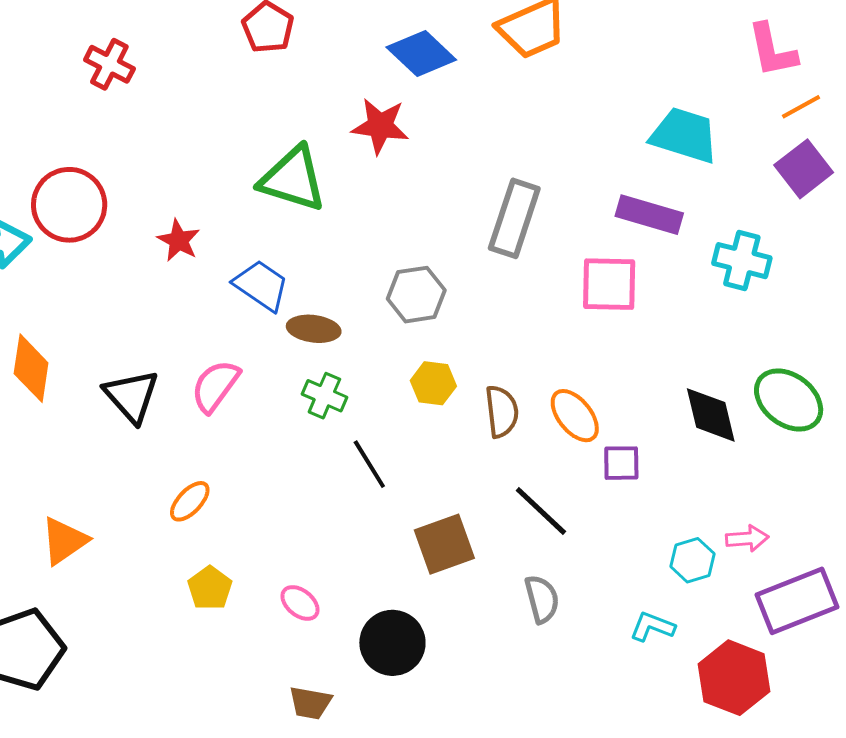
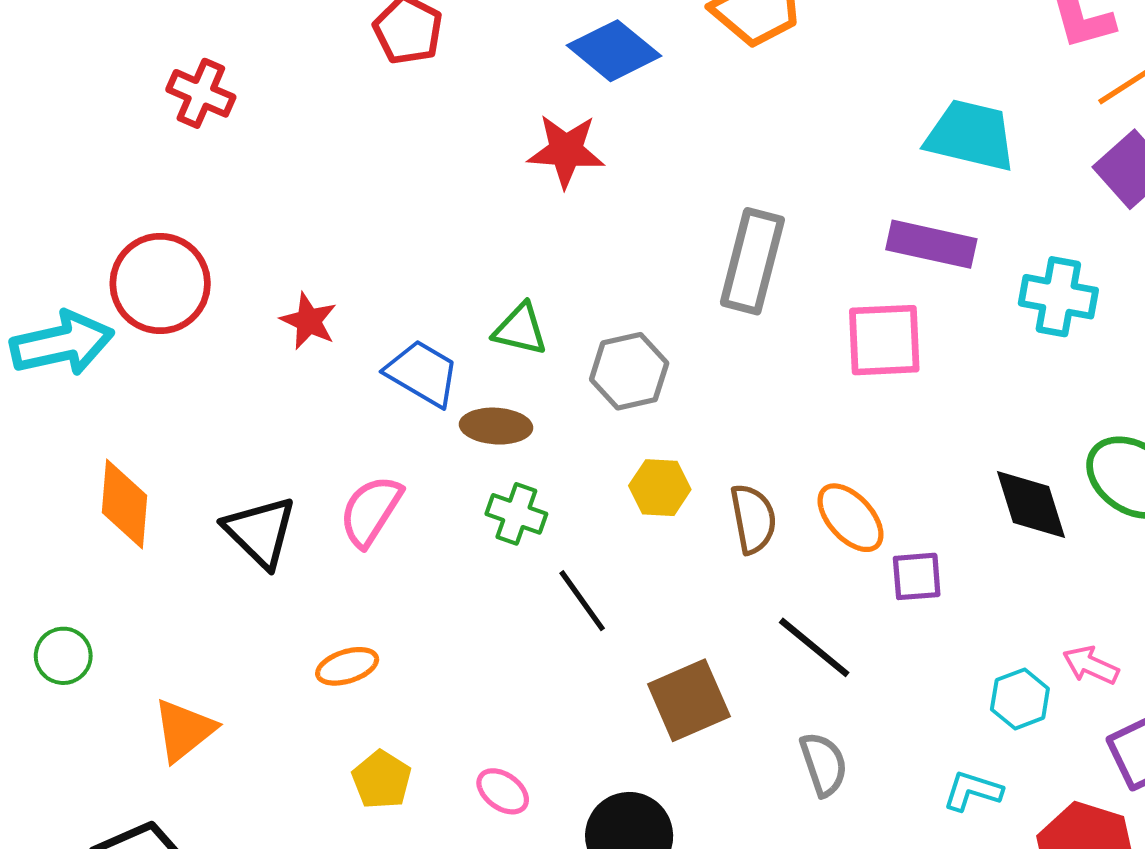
green triangle: (293, 179) -> (520, 329), moved, size x0.6
orange ellipse: (190, 501) -> (347, 666), turned 33
pink arrow: (747, 539) -> (1091, 665), turned -147

